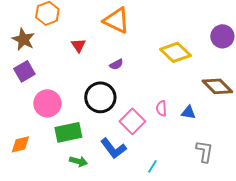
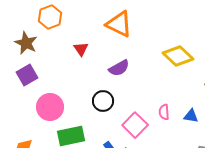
purple semicircle: (116, 64) -> (119, 68), size x1.5
black circle: (100, 97) -> (103, 101), size x0.7

